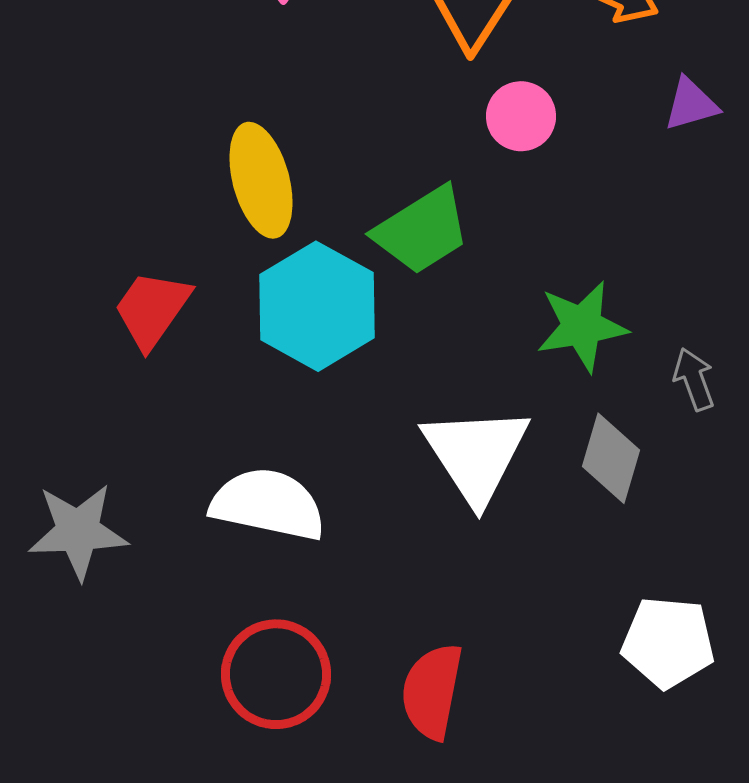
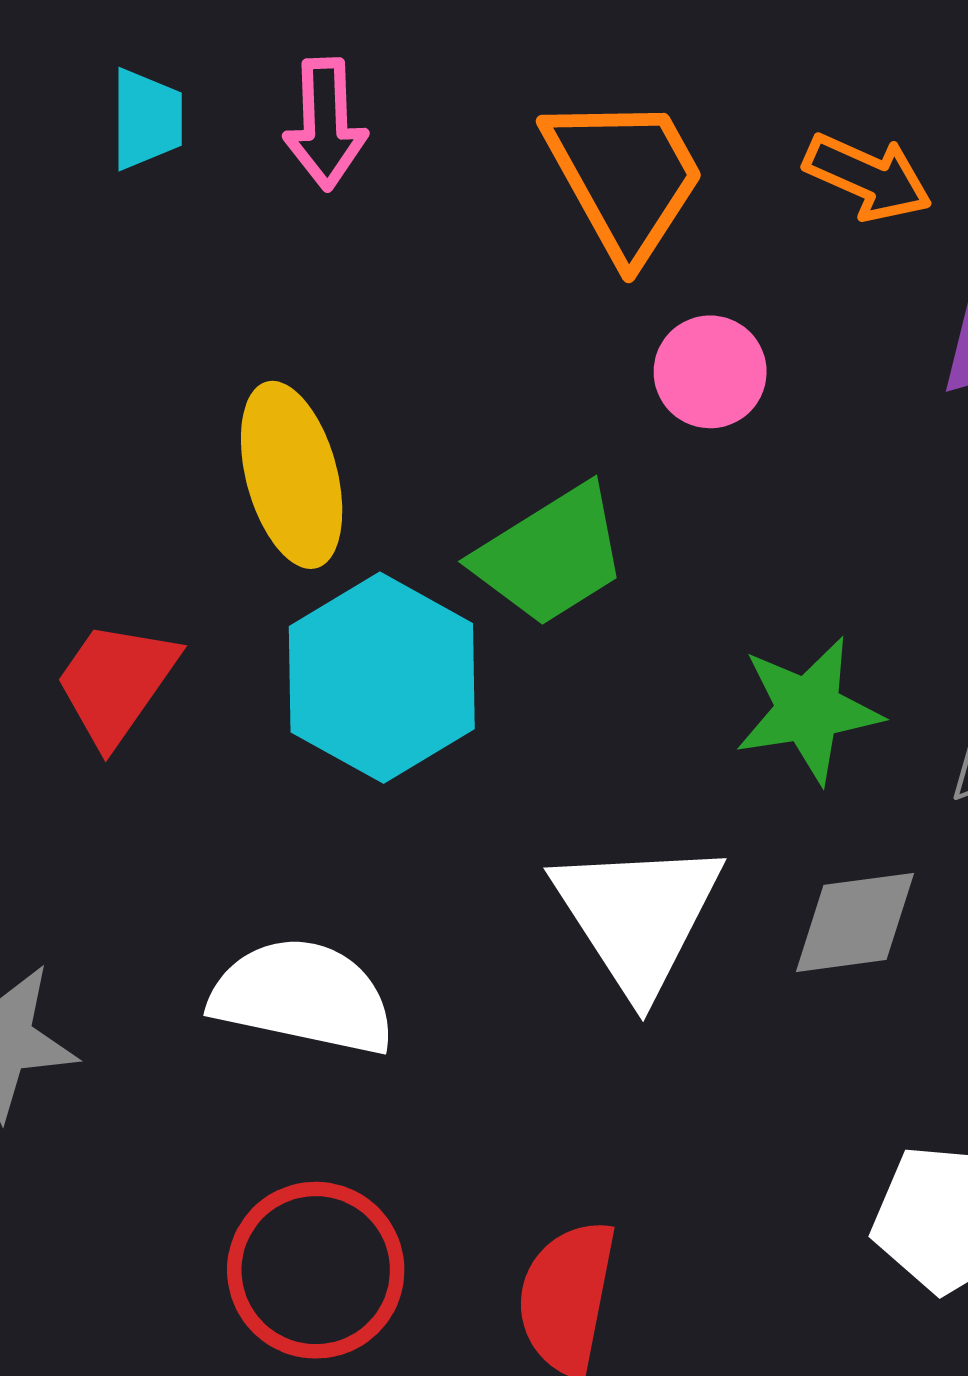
gray diamond: (611, 458) -> (855, 922), turned 66

